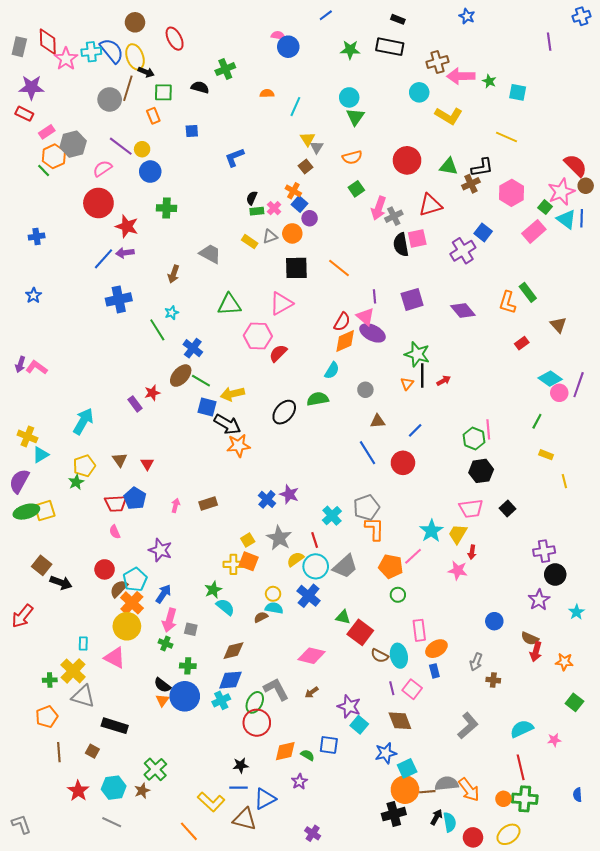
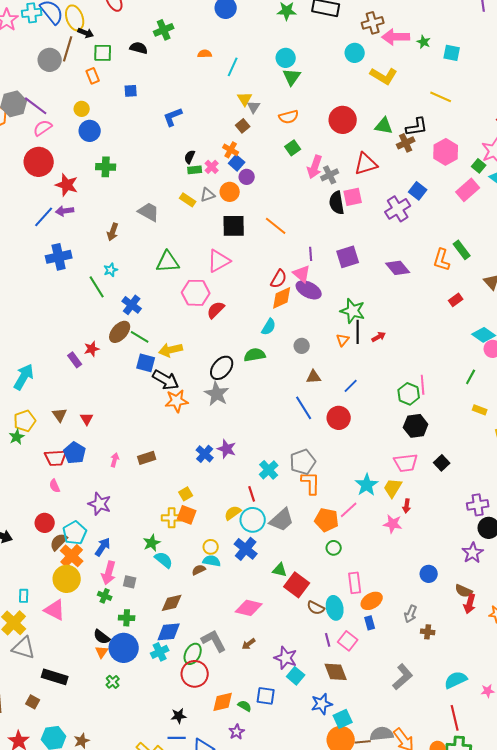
purple line: (121, 146) -> (36, 106), moved
gray star: (279, 538) -> (217, 394), moved
green cross: (155, 769) -> (113, 682), moved, size x0.6

